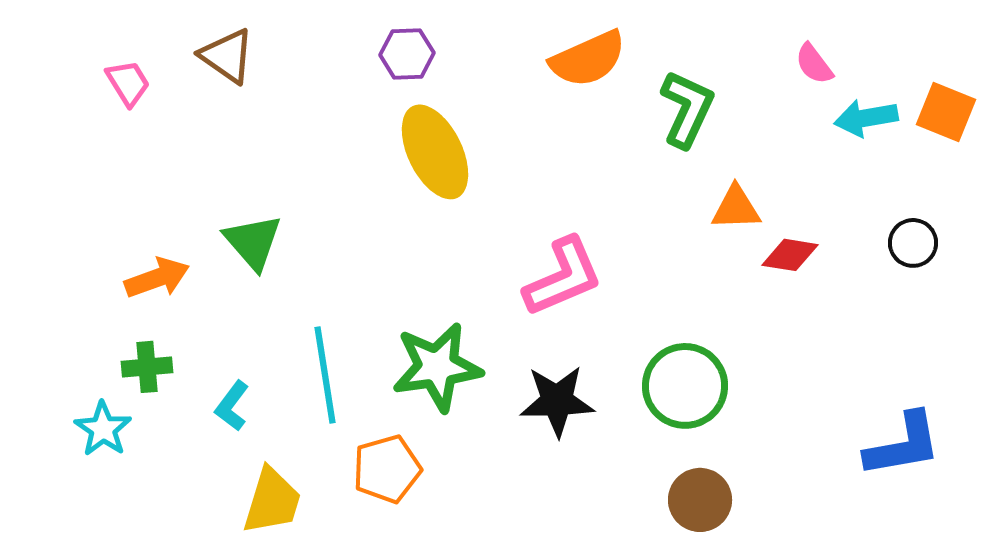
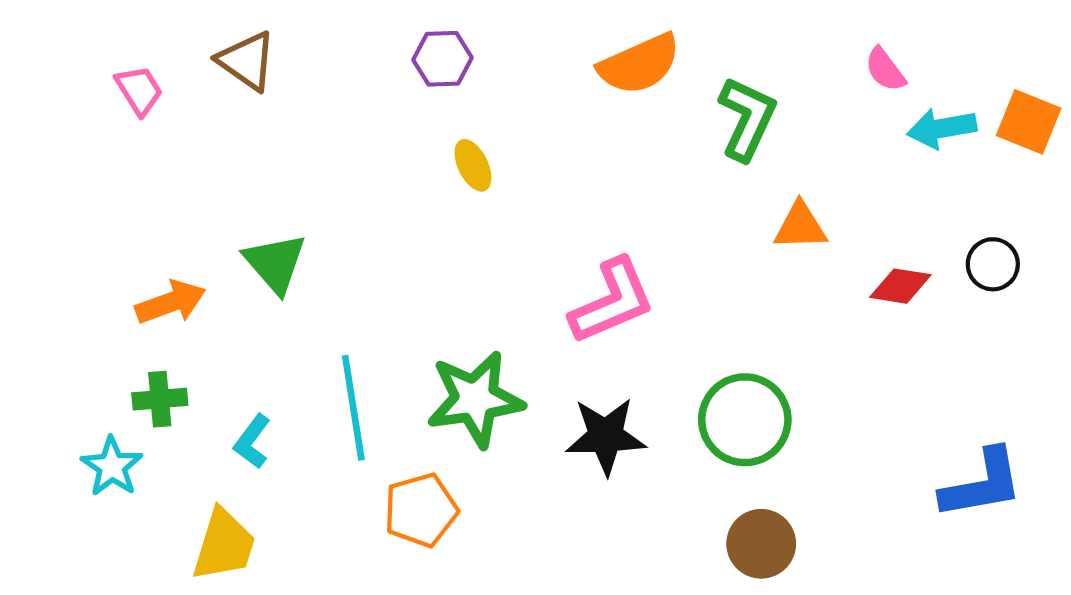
yellow ellipse: (435, 152) -> (473, 165), size x0.5
red diamond: (790, 255) -> (900, 286), moved
yellow trapezoid: (272, 501) -> (224, 545), moved

